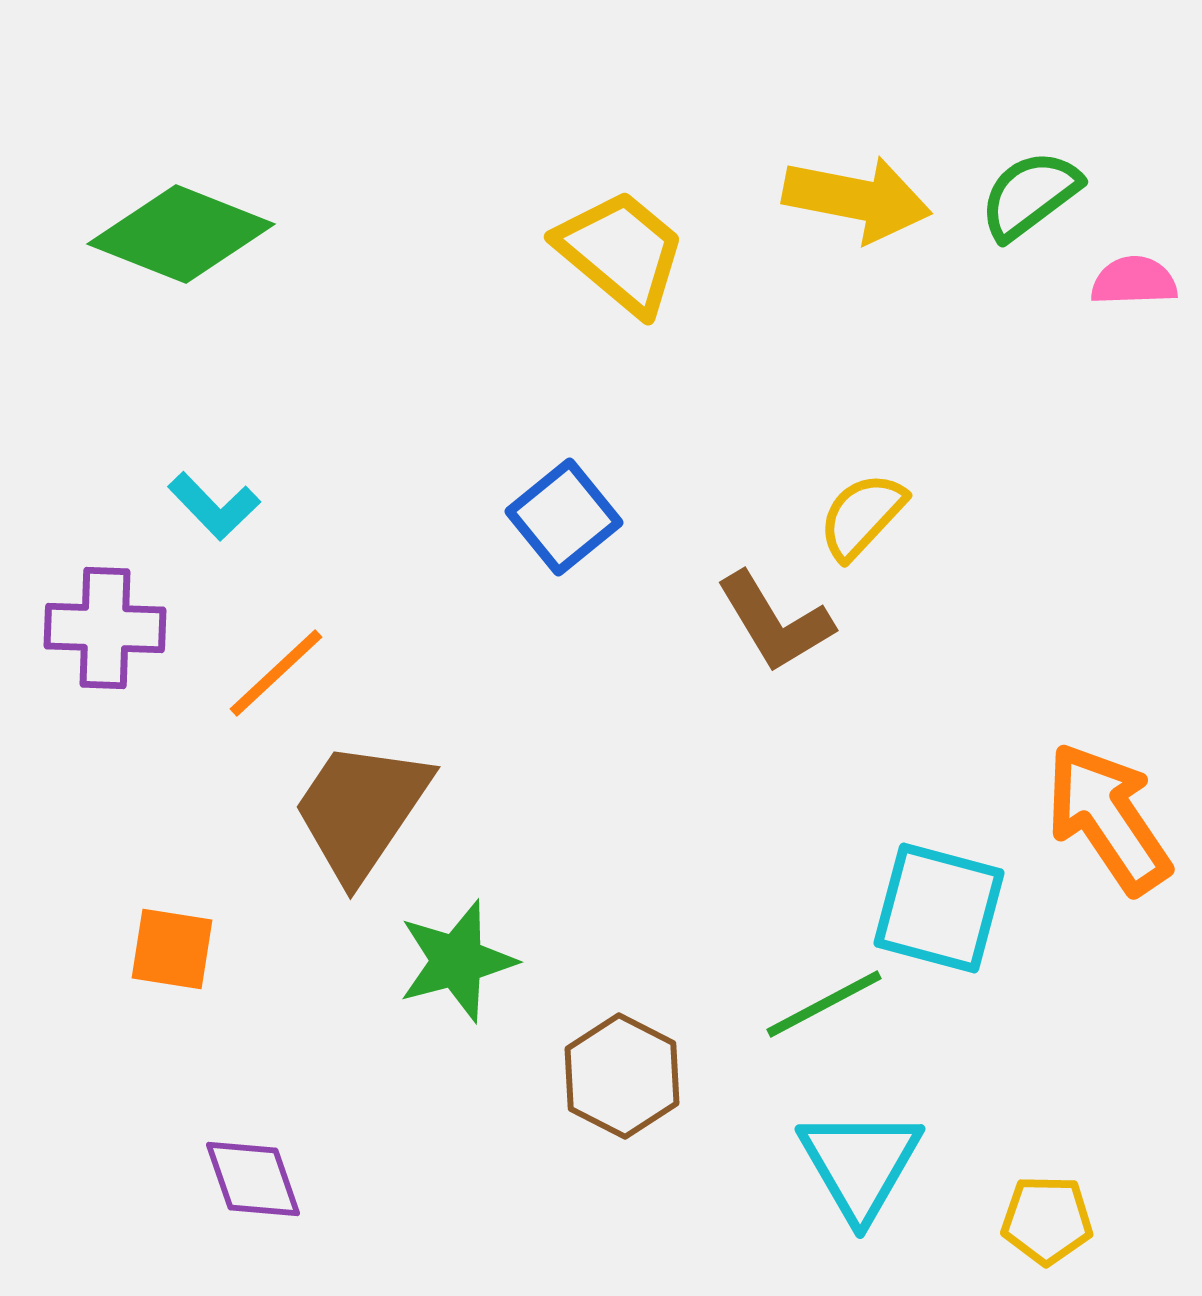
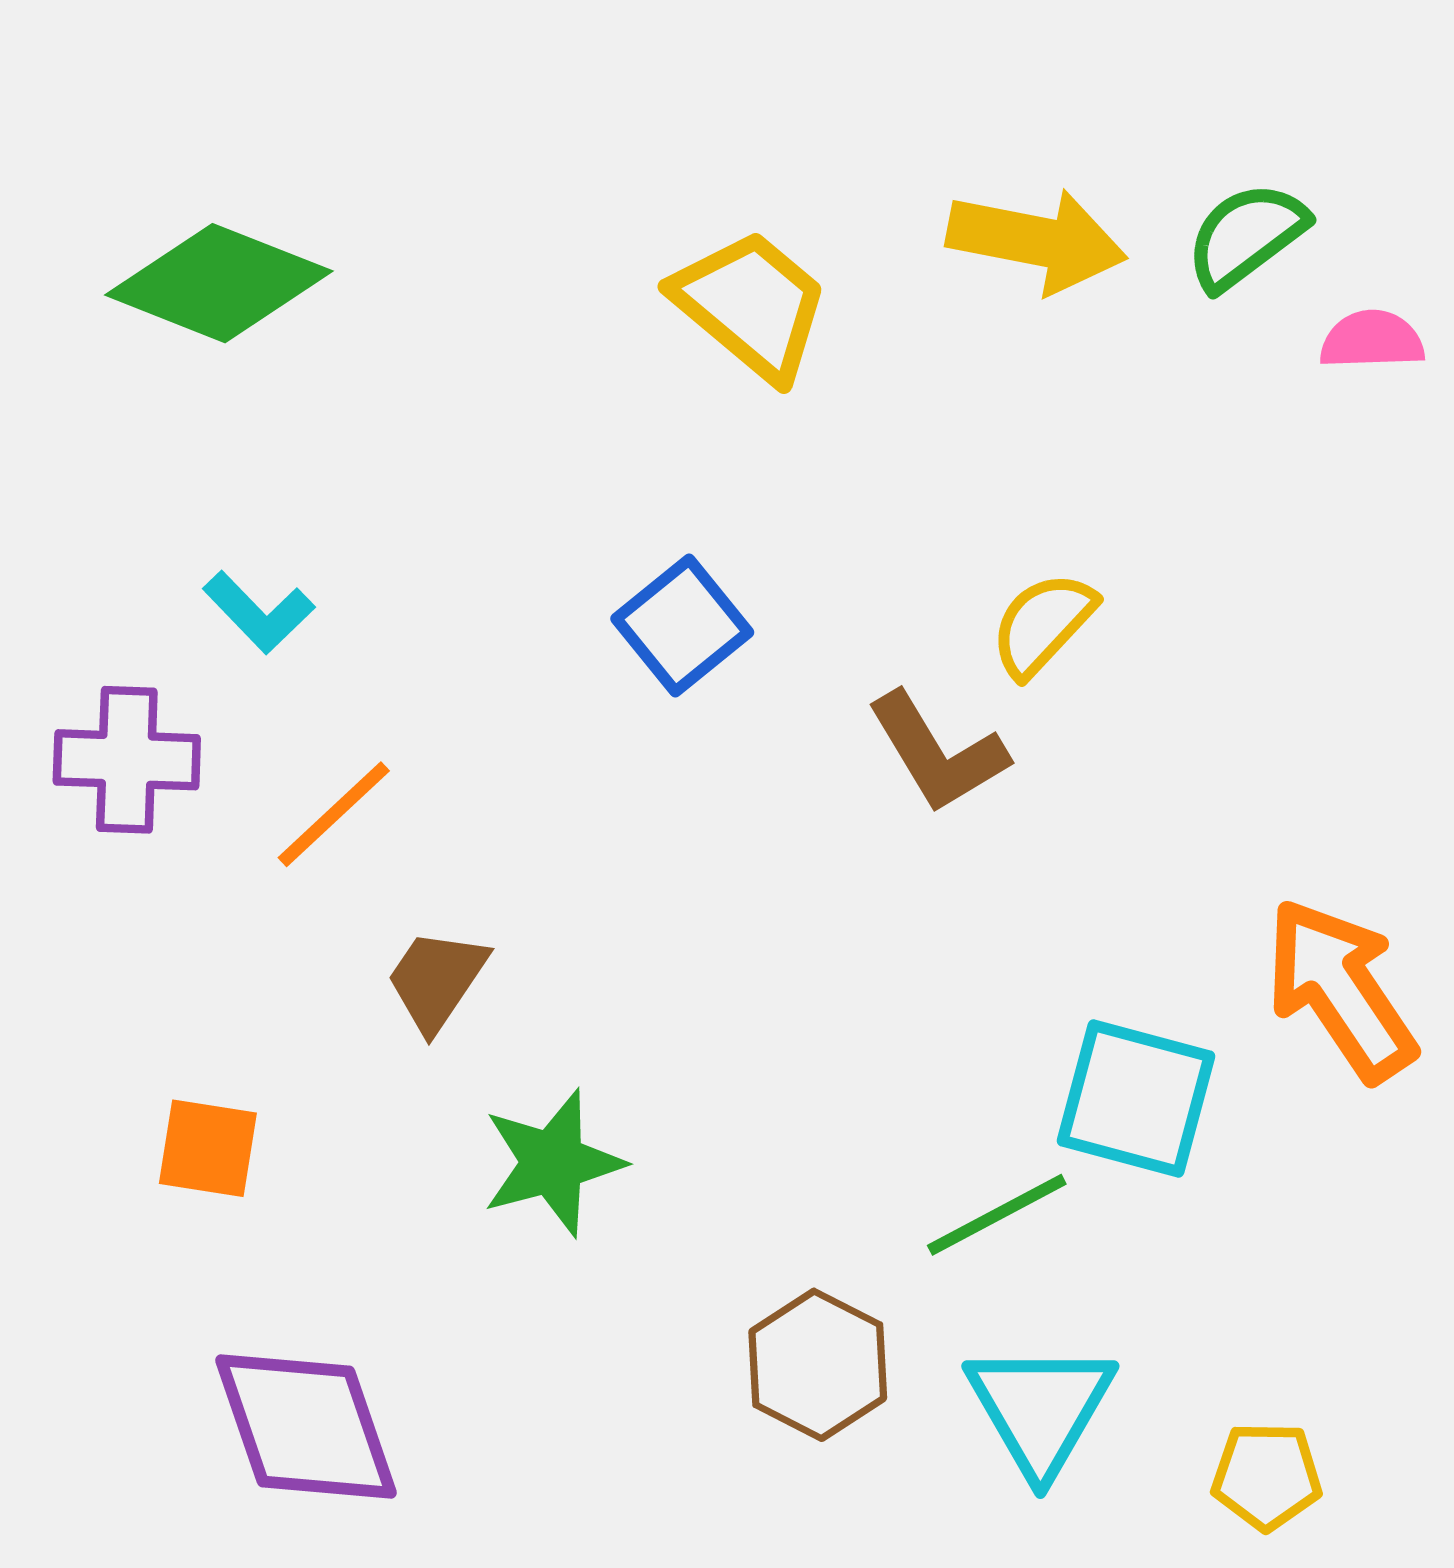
brown trapezoid: (361, 810) -> (437, 980), size x0.6
brown hexagon: (622, 1076) -> (818, 1365), moved
purple diamond: (253, 1179) -> (306, 1427), size x1.6

